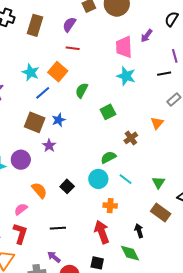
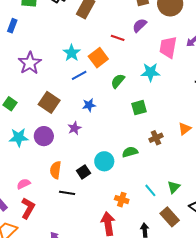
purple semicircle: (69, 24) -> (140, 25), moved
cyan star: (126, 76) -> (150, 72), moved, turned -30
brown square: (35, 122) -> (49, 102), moved
cyan circle: (98, 179) -> (104, 161), moved
cyan line: (126, 179) -> (150, 190), moved
orange semicircle: (39, 190) -> (56, 170), turned -144
pink semicircle: (21, 209) -> (24, 184), moved
black line: (58, 228) -> (67, 193), moved

